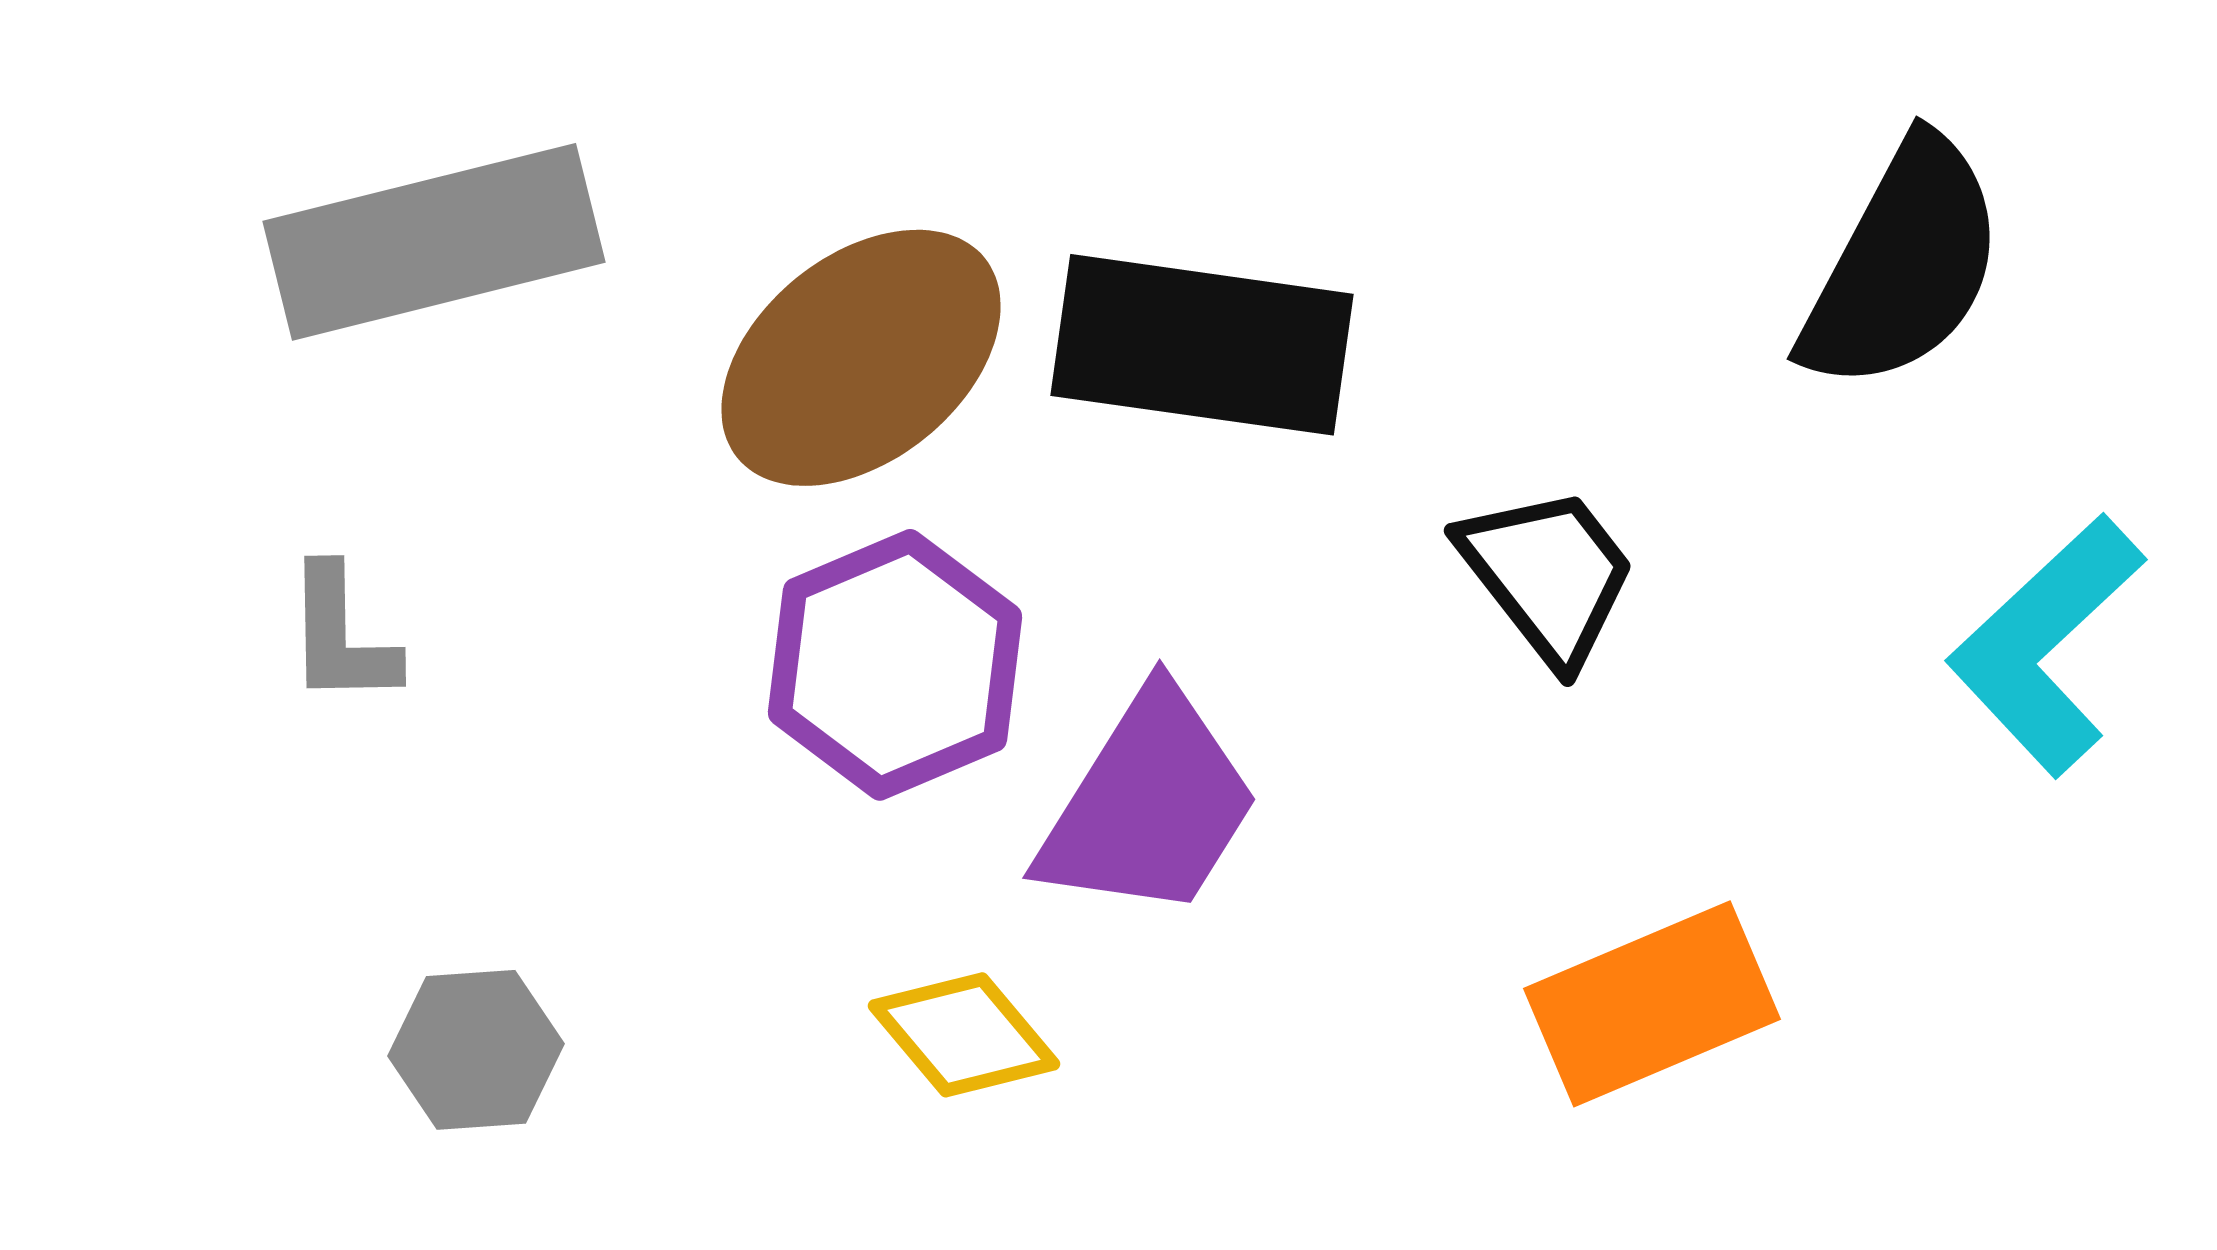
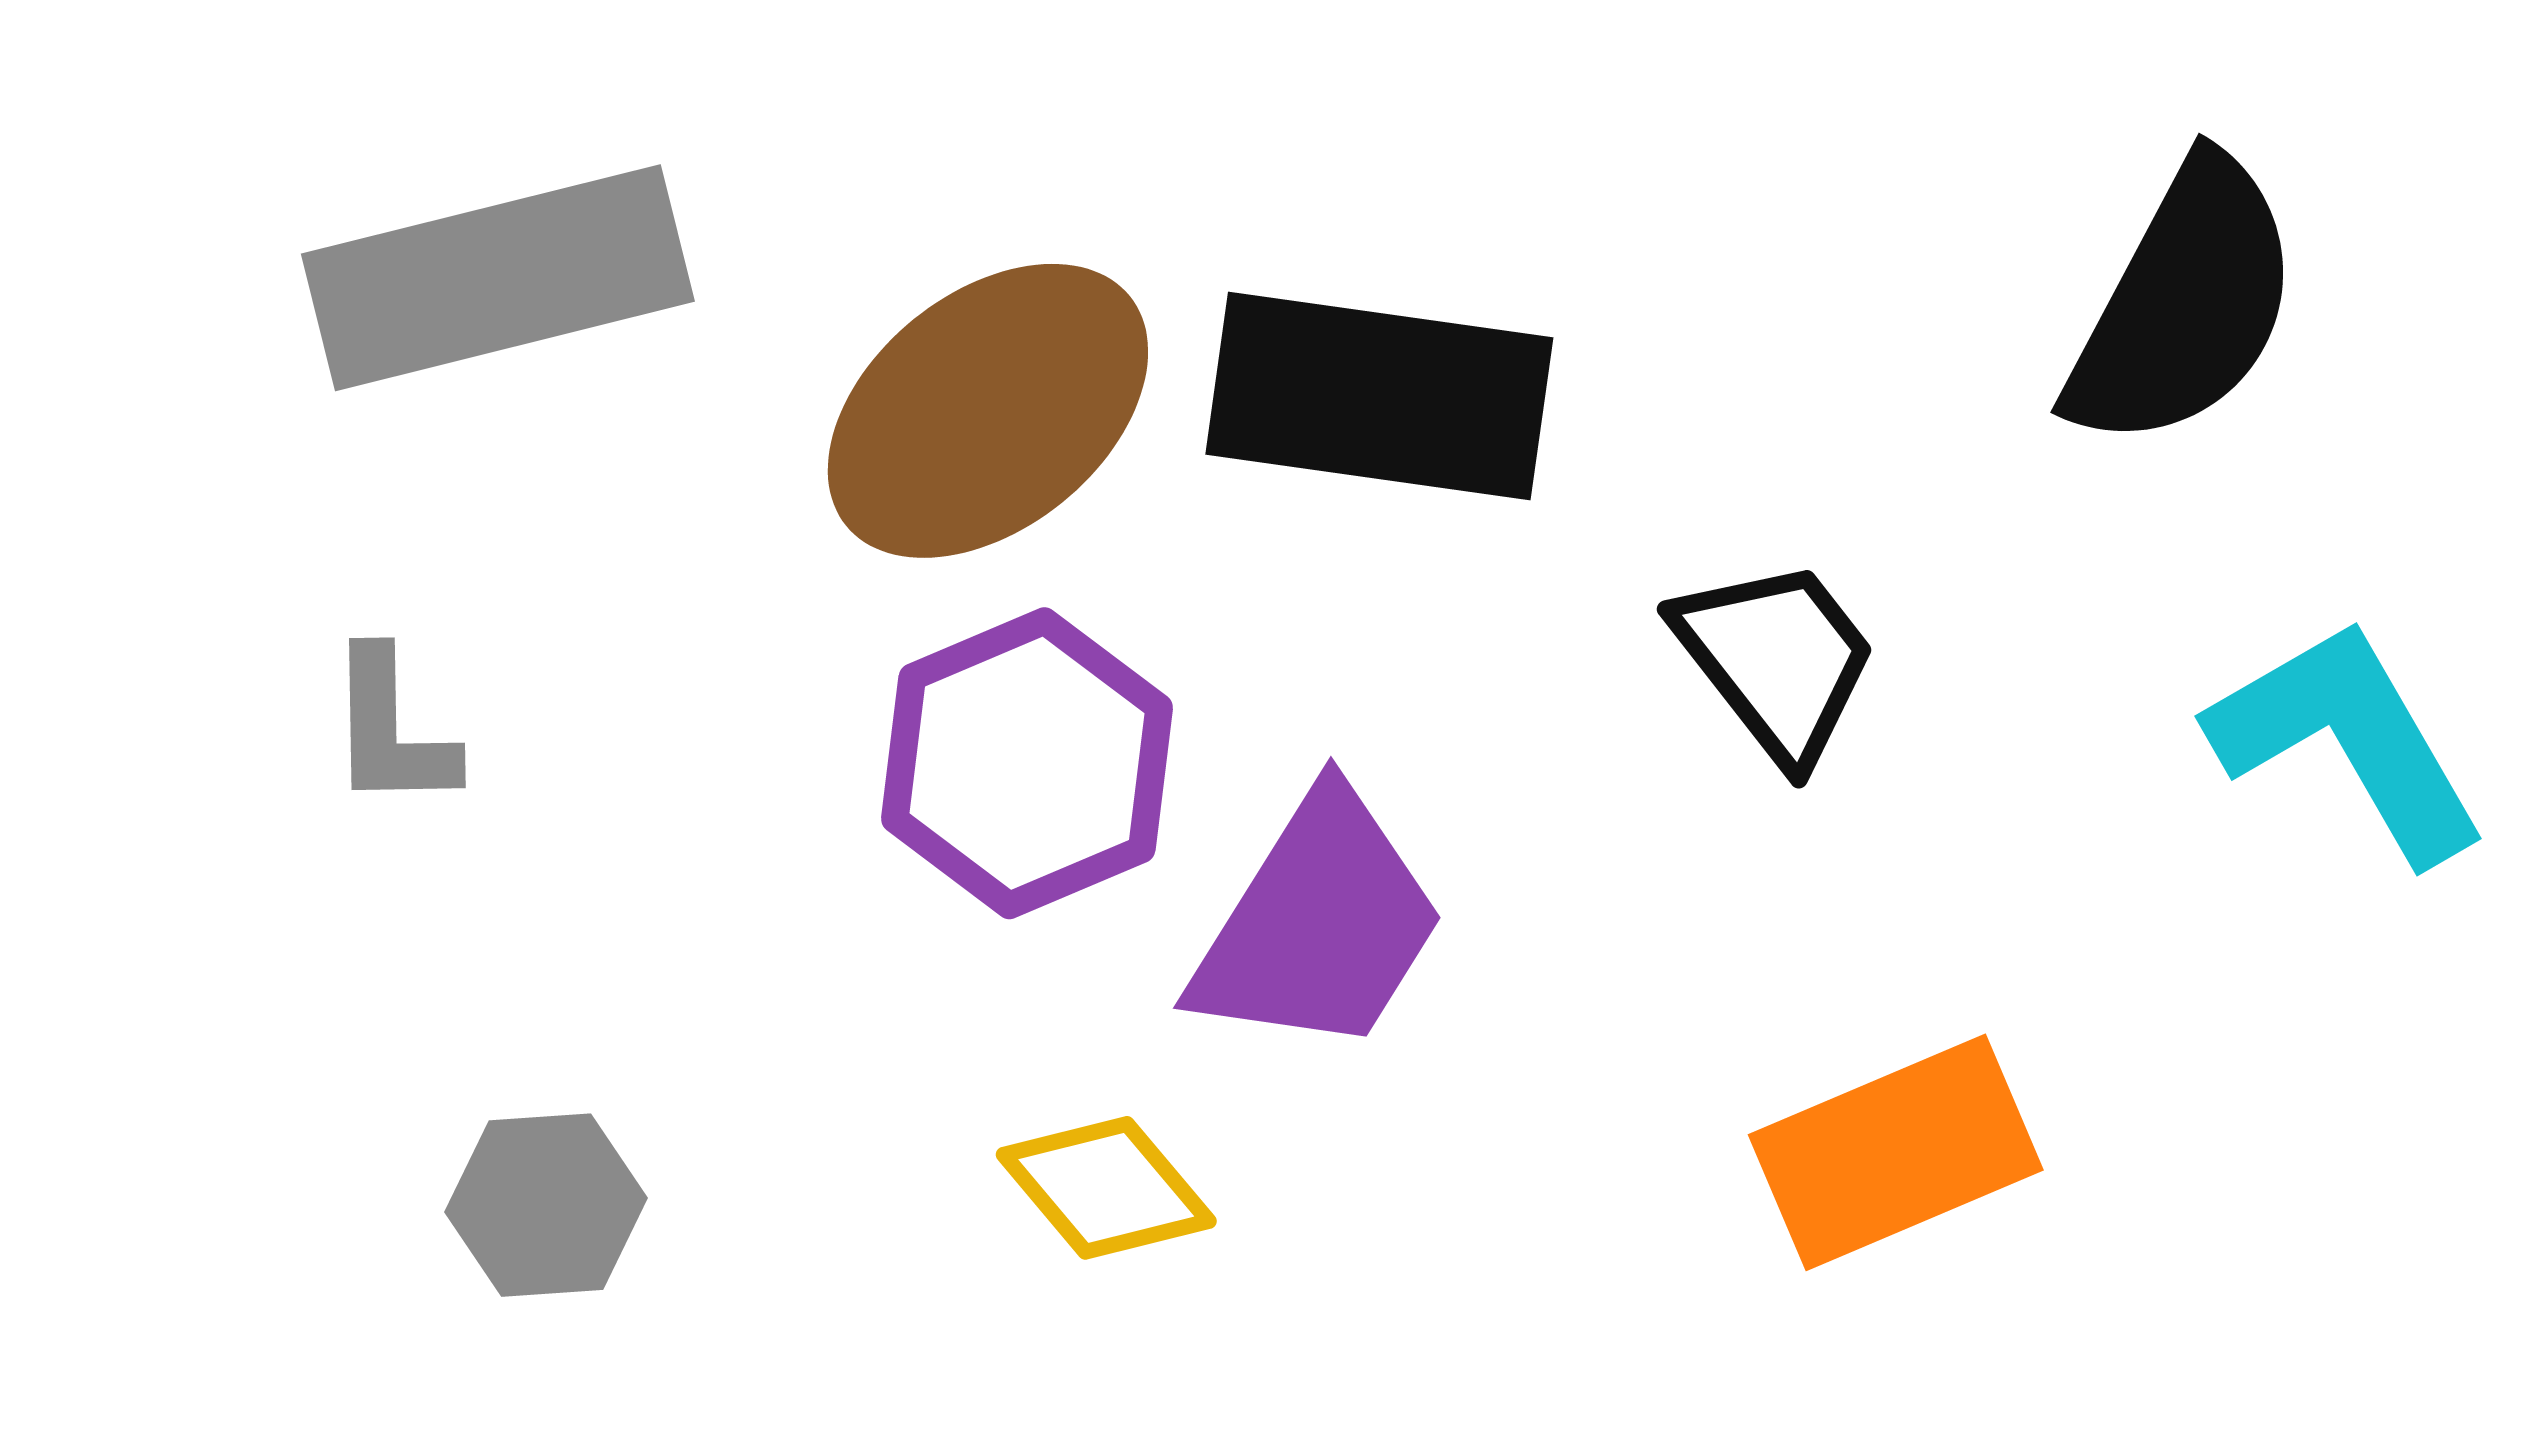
cyan L-shape: (2046, 645) -> (2348, 740), turned 103

